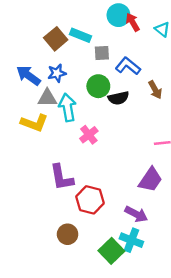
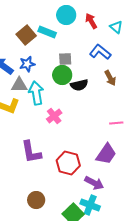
cyan circle: (118, 15) -> (66, 15), moved
gray square: (102, 53) -> (65, 59), moved
blue L-shape: (128, 66) -> (100, 52), moved
red hexagon: (90, 200) -> (68, 163), moved

